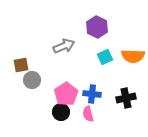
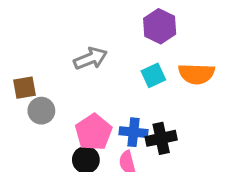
purple hexagon: (97, 27) -> (160, 26), moved
black cross: (126, 98) -> (161, 138), moved

